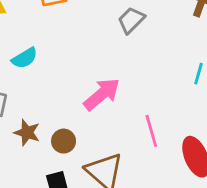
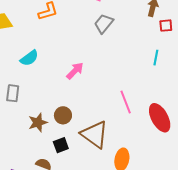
pink arrow: (102, 94) -> (75, 71), moved, size x0.7
brown star: (27, 133) -> (38, 122), moved, turned -30

